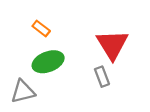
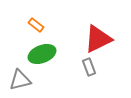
red triangle: (112, 45) -> (98, 39), turned 36

